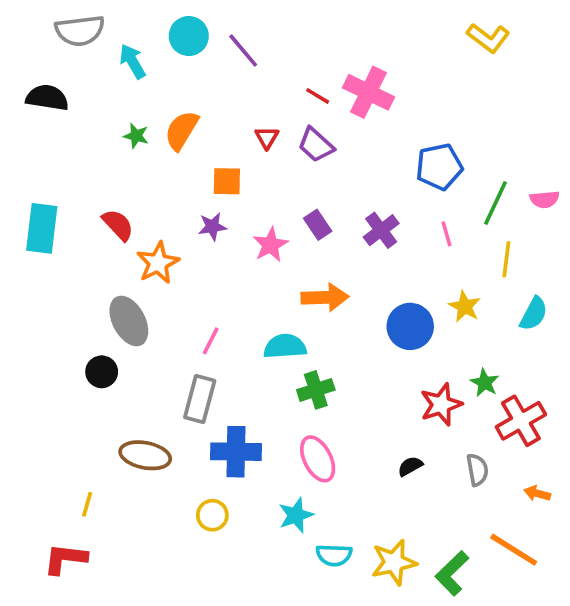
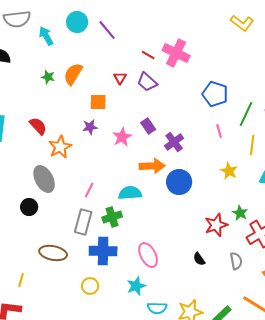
blue pentagon: (439, 167) -> (215, 94), turned 30
purple cross: (381, 230) -> (174, 142), moved
blue circle: (410, 326) -> (179, 182), moved
green cross: (316, 390) -> (112, 217), moved
black semicircle: (410, 466) -> (199, 259), turned -96

